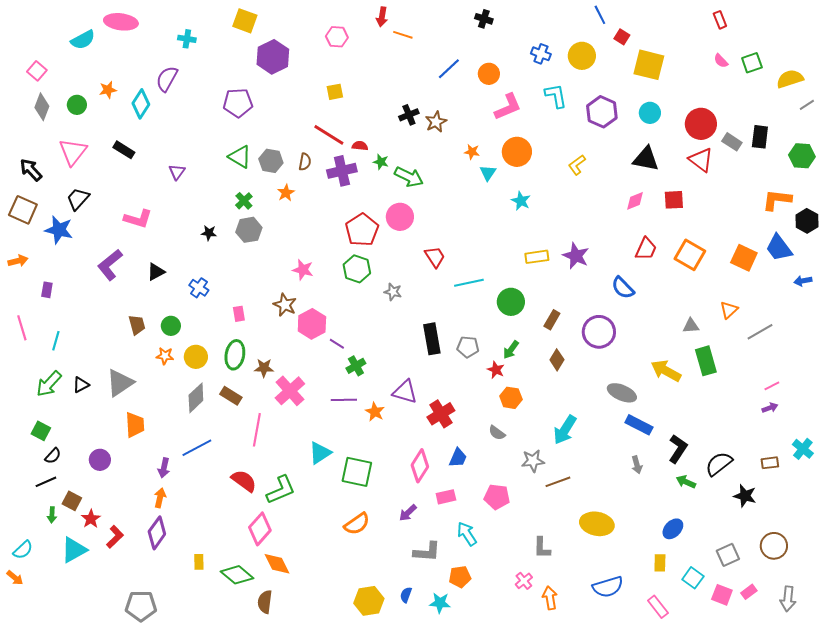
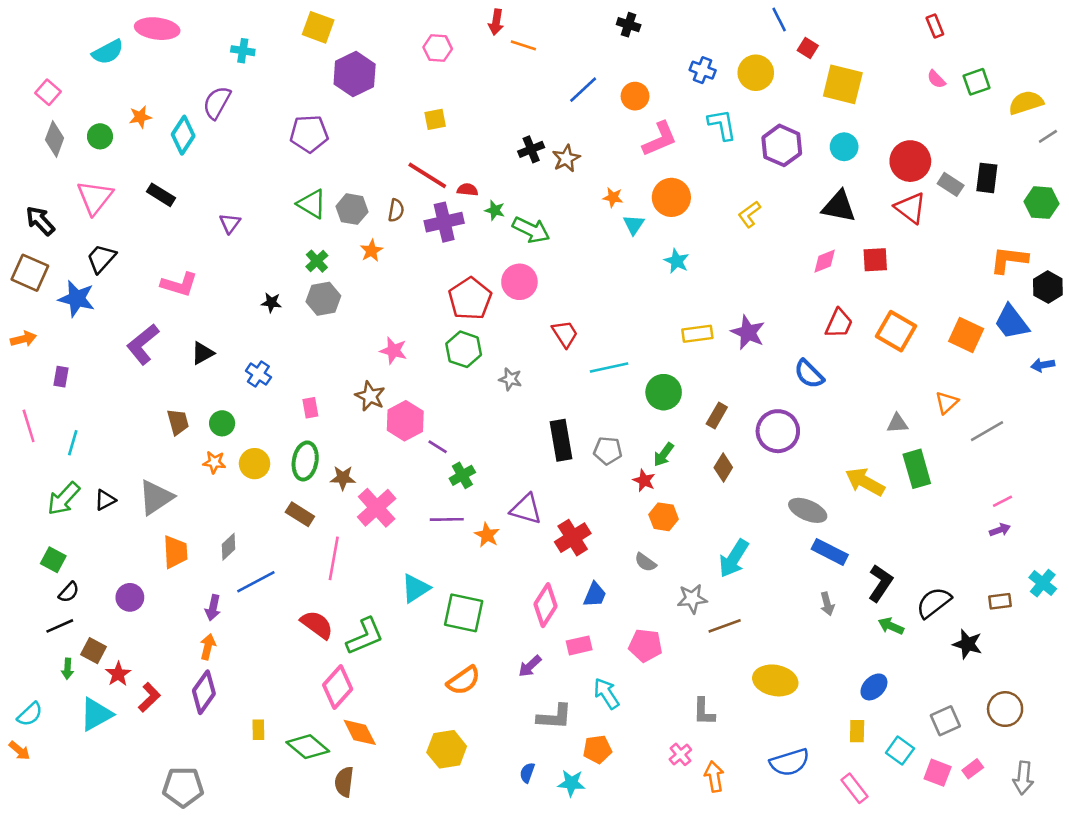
gray diamond: (196, 398) -> (229, 547), moved, size x0.7
yellow hexagon: (369, 601) -> (447, 749), moved

